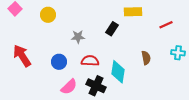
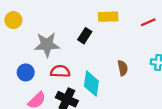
red line: (166, 25) -> (148, 22), moved
gray star: (78, 37) -> (47, 45), size x1.6

